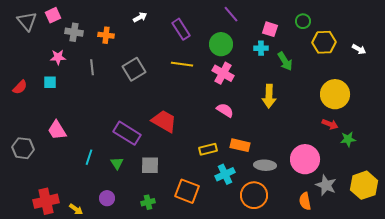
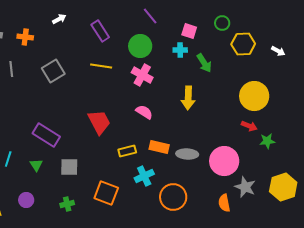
red trapezoid: (164, 121) -> (99, 122), moved, turned 32
gray ellipse: (265, 165) -> (187, 154), moved

